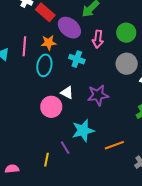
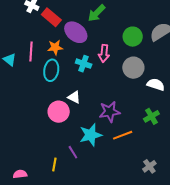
pink arrow: (98, 39) -> (104, 53), moved
purple star: (98, 95) -> (110, 112), moved
orange line: (114, 145) -> (123, 135), moved

